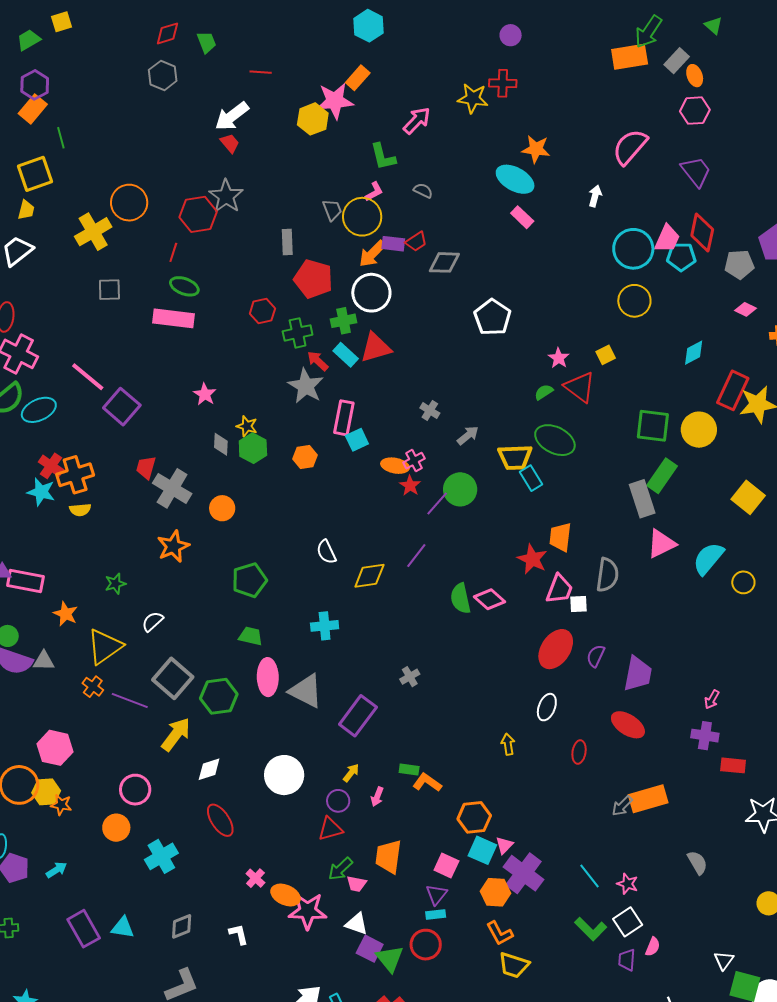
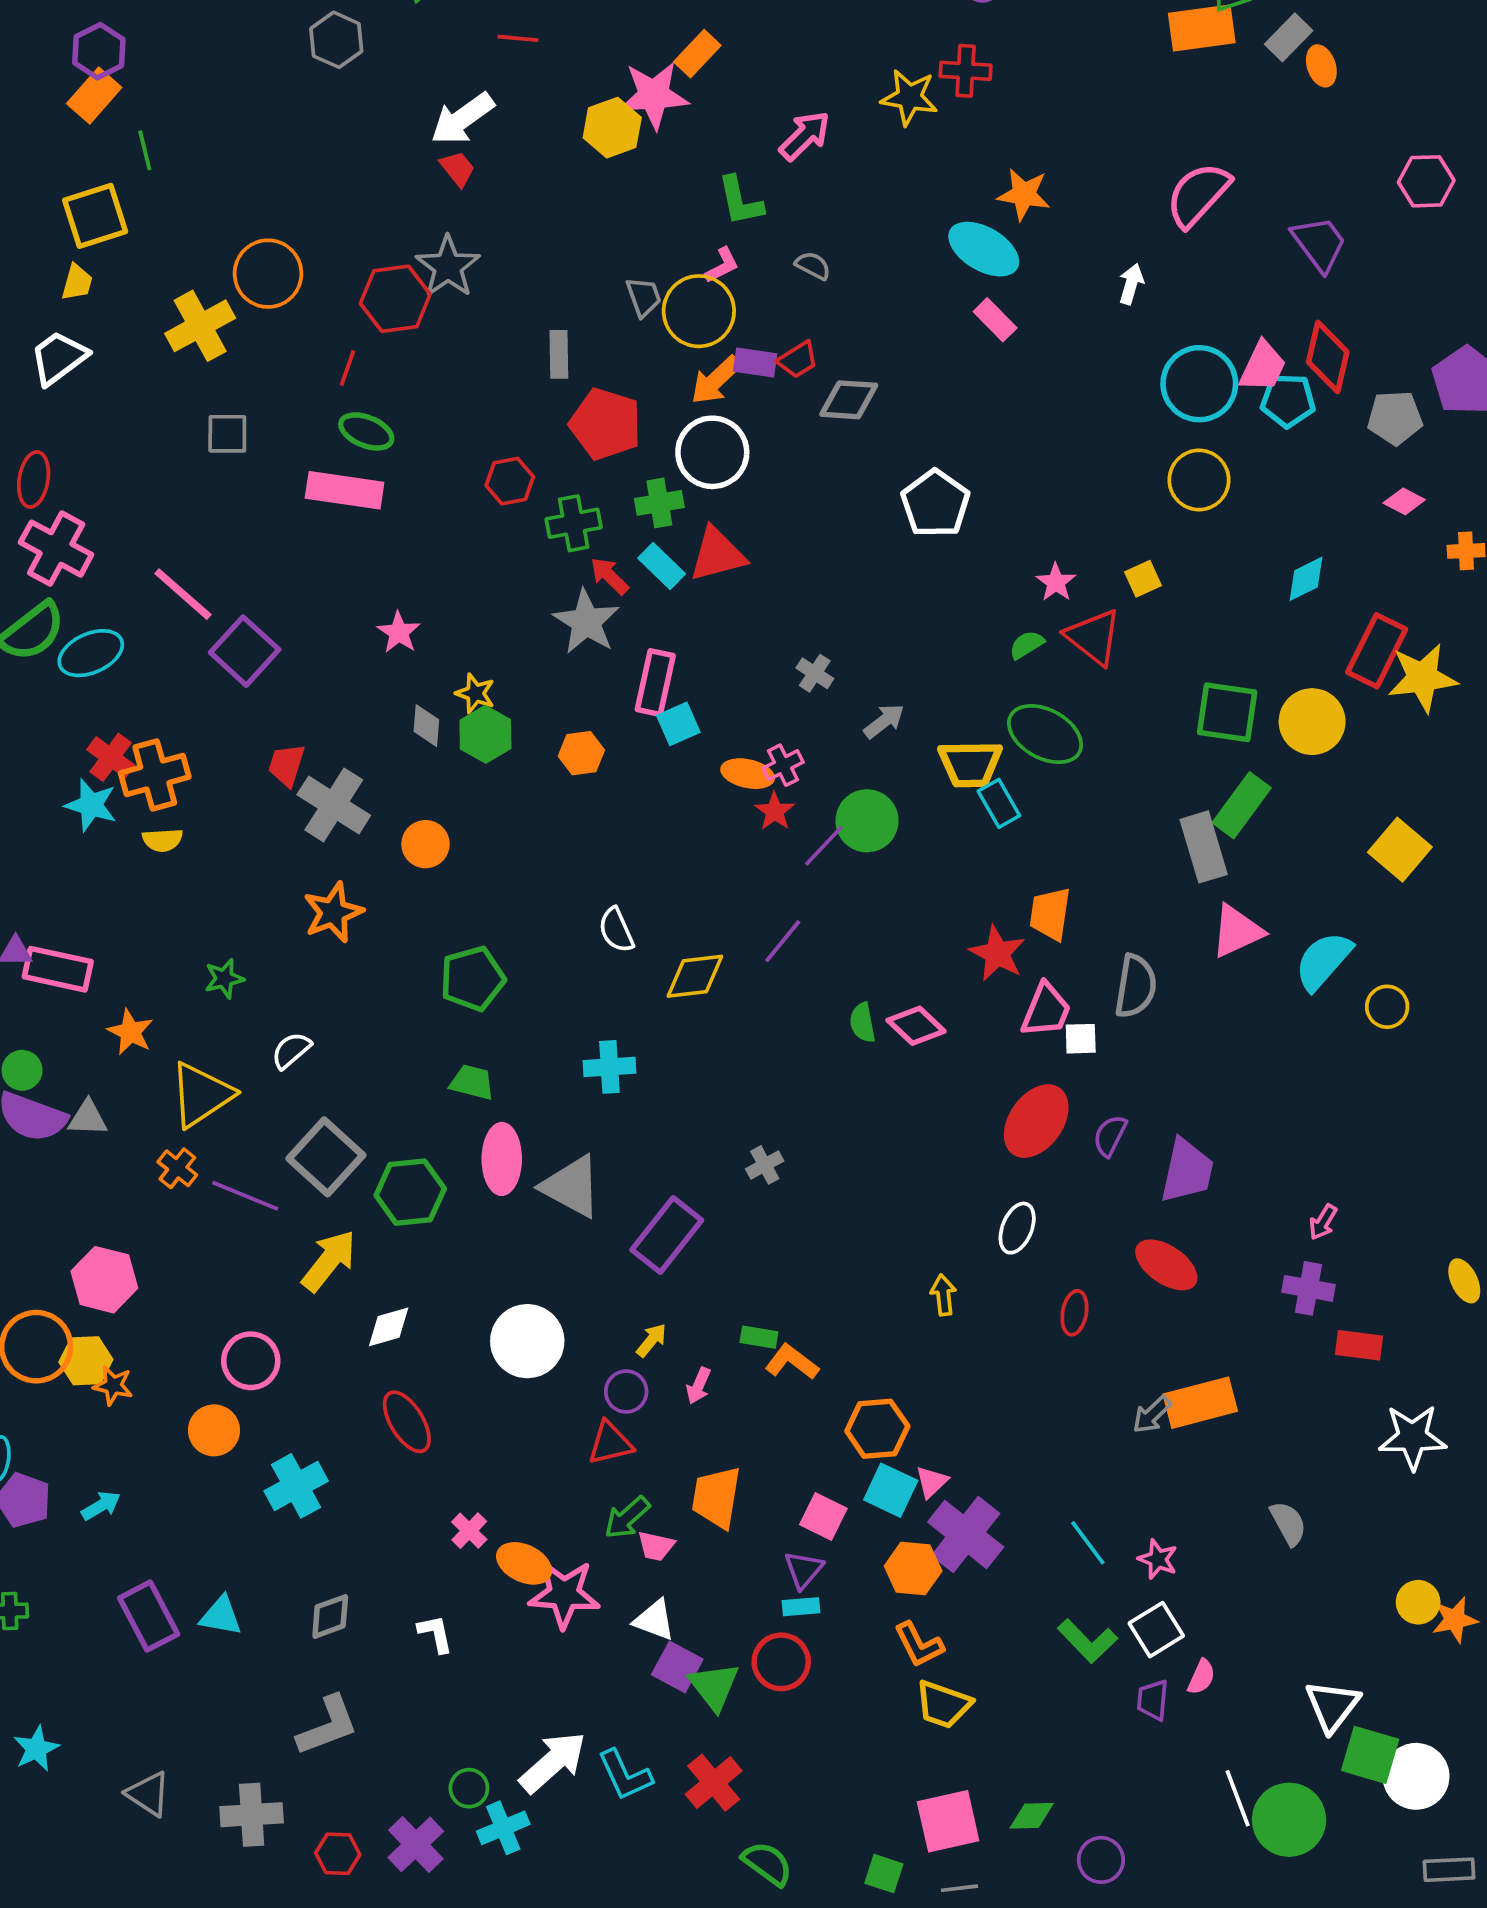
pink hexagon: (695, 111) -> (1426, 181), moved
green semicircle: (460, 598) -> (862, 1023), size x0.7
white triangle: (724, 960) -> (1332, 1706), size x1.5

